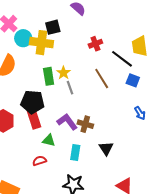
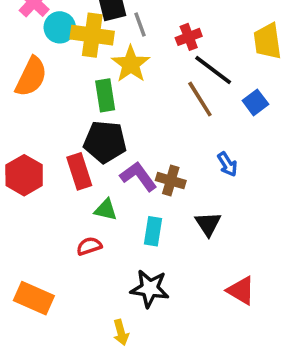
black line: (122, 59) -> (213, 70), moved
yellow star: (63, 73) -> (131, 64), moved, size x1.5
blue square: (133, 80) -> (255, 102), turned 32
gray line: (70, 88) -> (140, 24), moved
black pentagon: (32, 102) -> (105, 142), moved
blue arrow: (140, 113) -> (227, 164), moved

